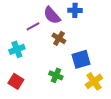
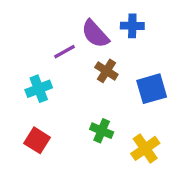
blue square: (81, 59) -> (152, 89), moved
yellow cross: (94, 81) -> (145, 148), moved

